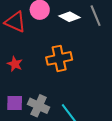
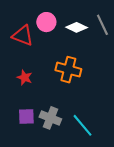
orange cross: (59, 58) -> (68, 70), turned 30

